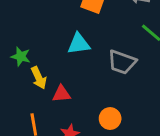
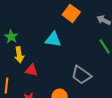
gray trapezoid: (122, 62) -> (81, 75), moved

